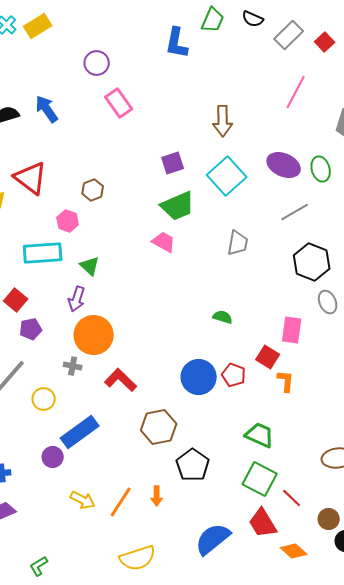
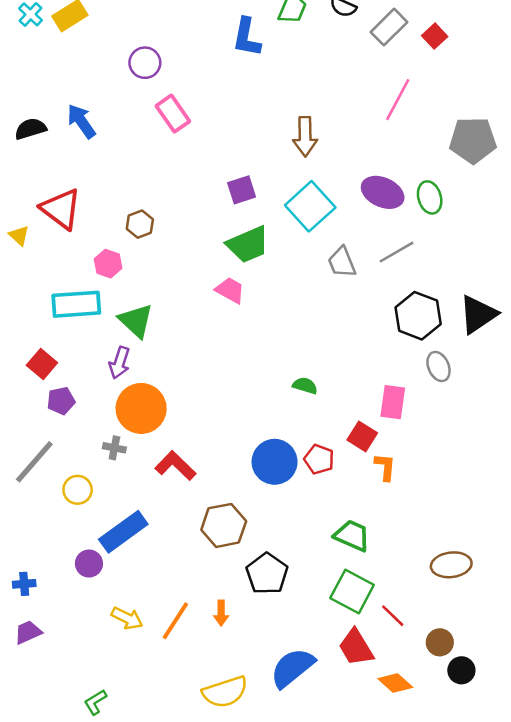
gray trapezoid: (238, 243) -> (342, 262), moved, turned 148
green triangle: (90, 266) -> (136, 321), size x1.4
yellow semicircle: (138, 558) -> (225, 692), moved
green L-shape: (39, 566) -> (95, 702), moved

